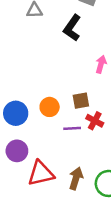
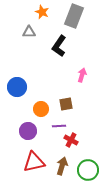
blue circle: (16, 113) -> (17, 87), moved
red cross: (95, 121) -> (71, 140), moved
purple circle: (17, 151) -> (28, 131), moved

